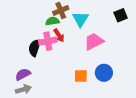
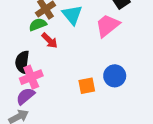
pink cross: (48, 41) -> (31, 77), moved
pink trapezoid: (94, 41) -> (107, 26), moved
purple semicircle: (23, 74) -> (25, 96), moved

